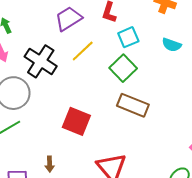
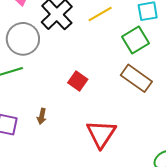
red square: (76, 121) -> (78, 81), size x0.7

